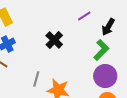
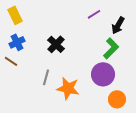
black cross: (54, 40) -> (56, 44), moved
purple circle: (105, 76) -> (103, 74), moved

